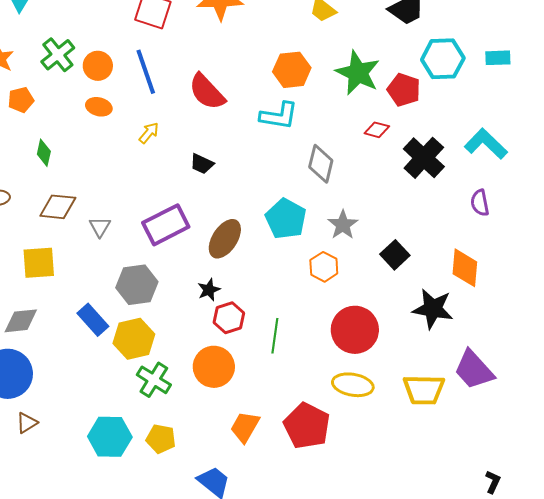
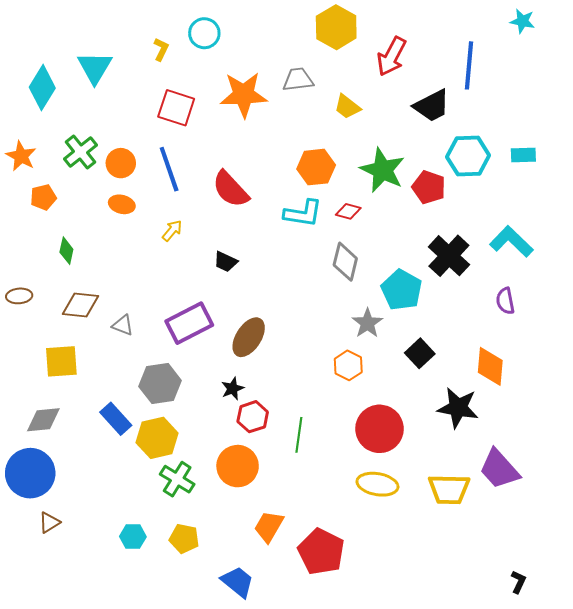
red diamond: (377, 130) -> (348, 211), moved
cyan pentagon: (286, 219) -> (402, 290), moved
gray triangle: (100, 227) -> (123, 325), turned -40
red pentagon: (307, 426) -> (321, 552), moved
cyan hexagon: (110, 437) -> (133, 537), size x0.6

